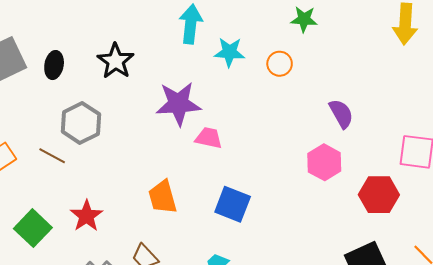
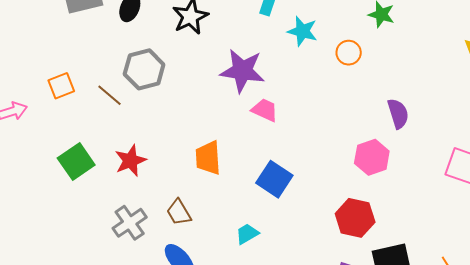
red hexagon: (379, 195) -> (355, 218), moved

